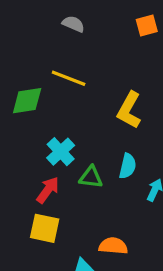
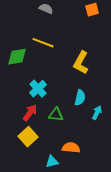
green triangle: (91, 177) -> (56, 115), moved
yellow square: (45, 228) -> (28, 137), turned 36

